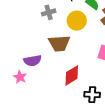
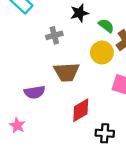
yellow circle: (77, 21) -> (102, 53), moved
pink star: (20, 77) -> (17, 125), moved

